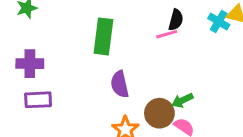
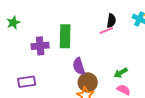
purple cross: (30, 64) -> (40, 46), moved
brown circle: (159, 113) -> (88, 82), moved

